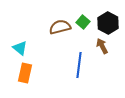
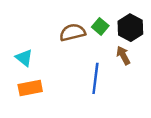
orange rectangle: (25, 73) -> (30, 88), turned 66

